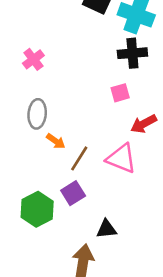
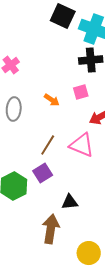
orange arrow: (56, 141) -> (52, 100), moved

